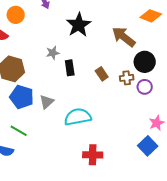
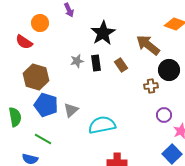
black rectangle: (70, 68) -> (96, 63), moved
brown rectangle: (102, 74) -> (121, 65), moved
purple circle: (145, 87) -> (164, 115), moved

